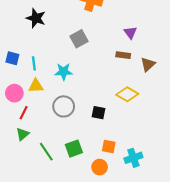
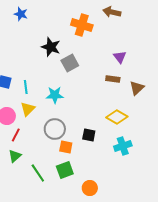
black star: (36, 18) -> (51, 47), moved
yellow triangle: (36, 86) -> (28, 109), turned -42
orange square: (109, 147) -> (66, 147), moved
cyan cross: (133, 158) -> (123, 146), moved

